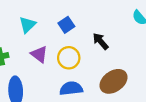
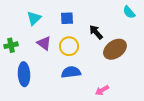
blue square: (66, 25) -> (67, 18), turned 32
brown ellipse: (114, 81) -> (115, 49), moved

